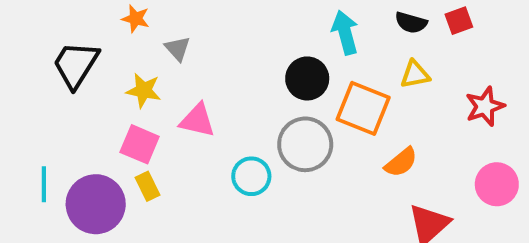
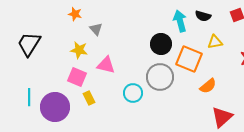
black semicircle: (411, 23) -> (203, 16), moved
black trapezoid: (76, 65) -> (29, 44), moved
yellow rectangle: (148, 186) -> (89, 98), moved

